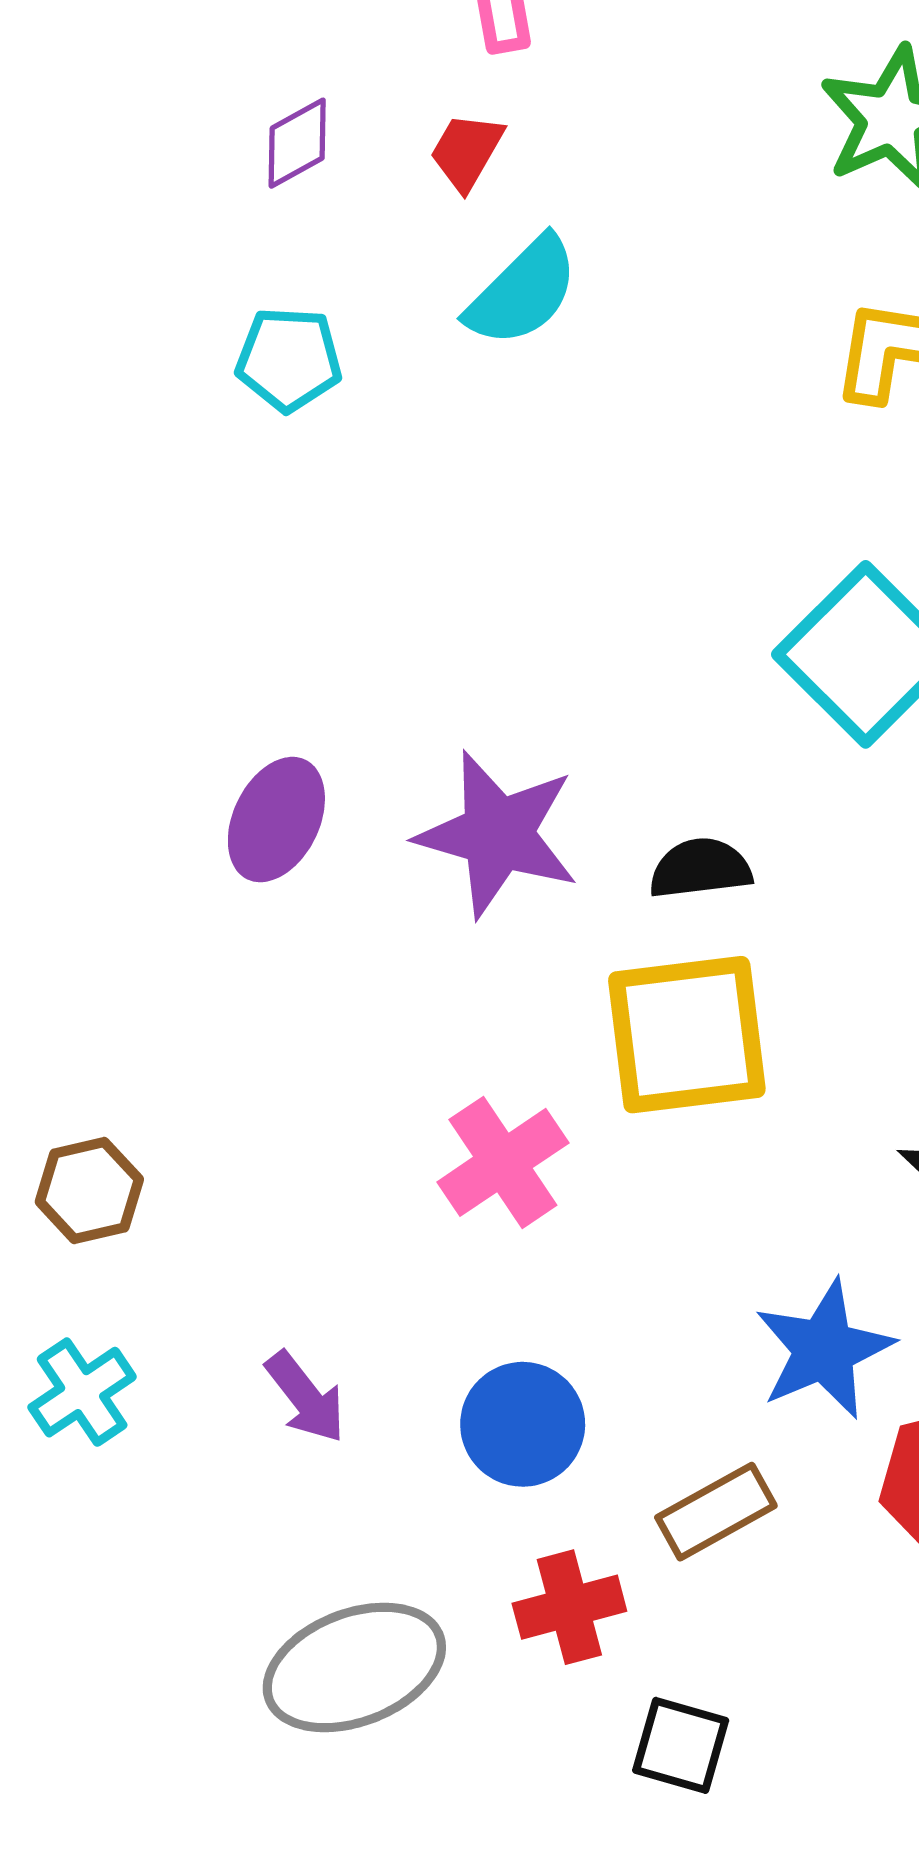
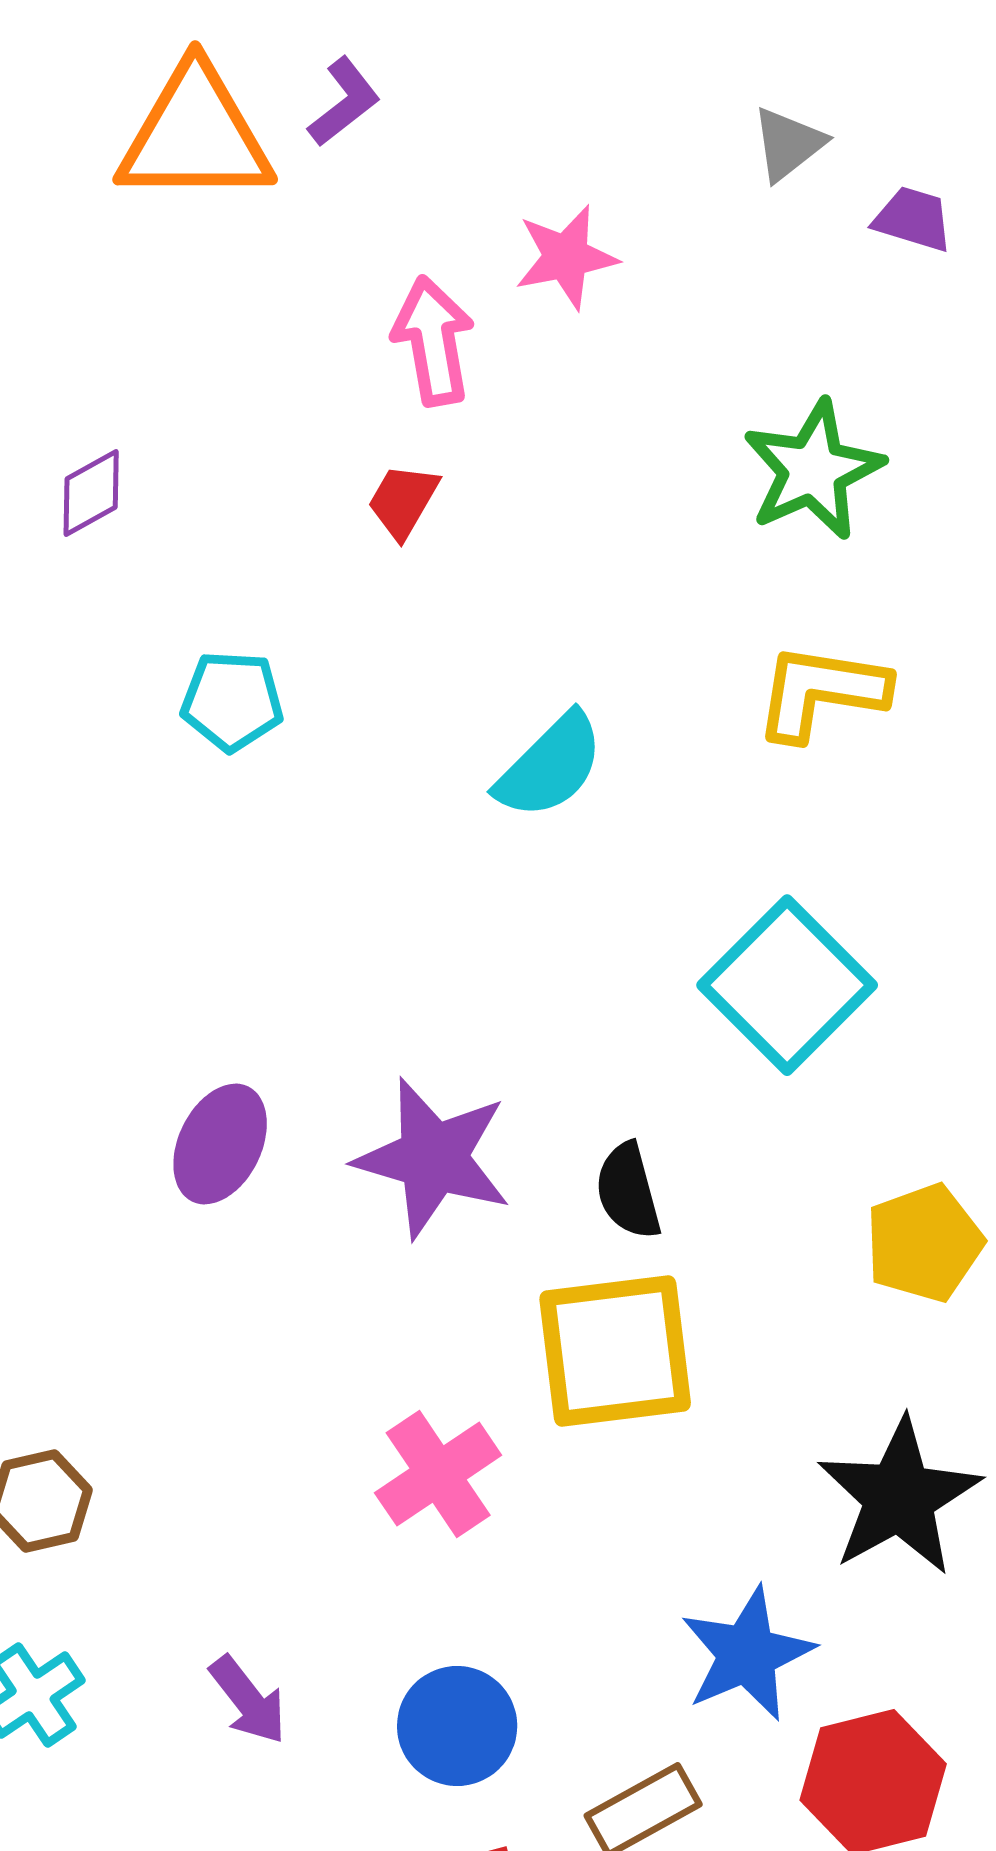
purple diamond: (297, 143) -> (91, 493), moved
cyan semicircle: (523, 292) -> (550, 766), moved
black semicircle: (700, 868) -> (628, 1191), turned -98

